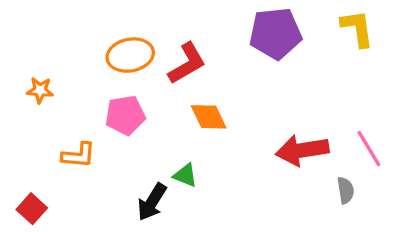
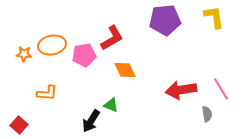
orange ellipse: (130, 55) -> (52, 45), moved
pink pentagon: (125, 115) -> (84, 55), moved

